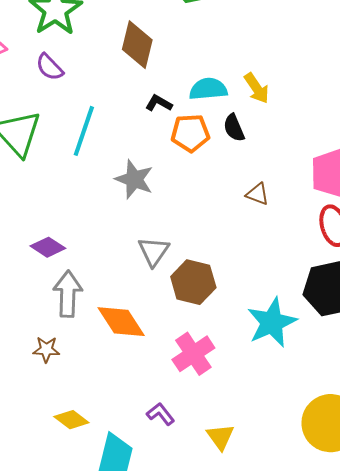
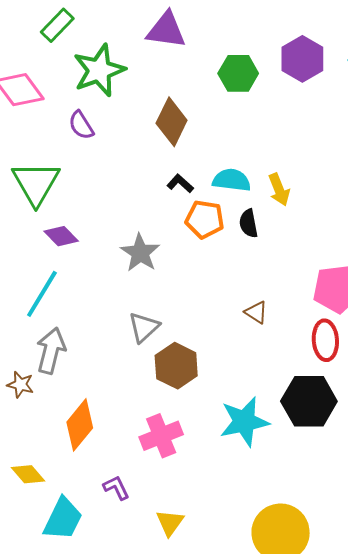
cyan line: (84, 131) -> (42, 294), moved
brown triangle: (258, 194) -> (256, 312), moved
purple diamond: (48, 247) -> (61, 236), moved
orange diamond: (121, 322) -> (80, 425), moved, turned 60
brown star: (46, 349) -> (20, 385), moved

